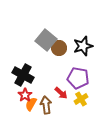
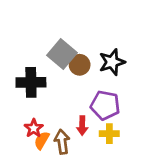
black cross: (23, 75) -> (31, 82), moved, turned -30
red arrow: (61, 93) -> (82, 126), turned 48
yellow cross: (81, 99) -> (109, 134), turned 32

